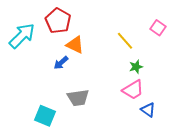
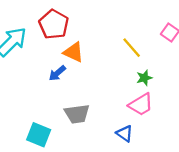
blue triangle: (148, 110) -> (125, 134), moved

